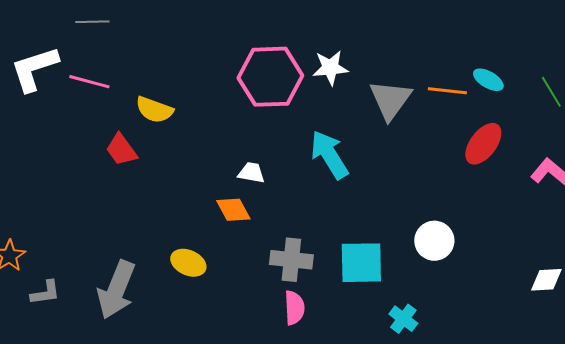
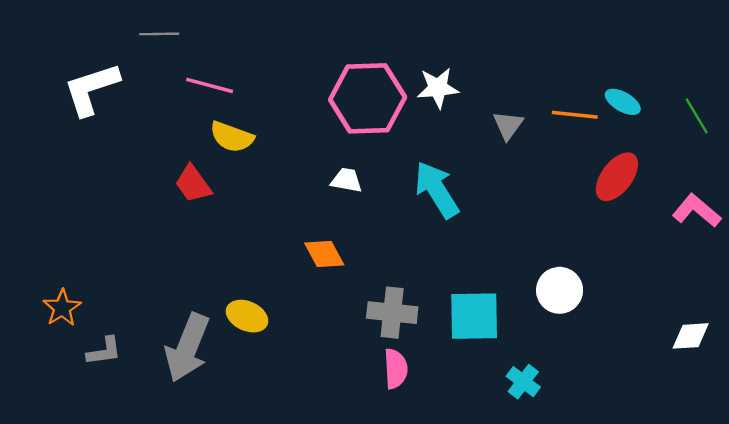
pink line: (89, 82) -> (210, 85), moved
gray triangle: (390, 100) -> (508, 125), size x0.6
white trapezoid: (251, 173) -> (346, 180), moved
yellow ellipse: (188, 263) -> (247, 316), moved

